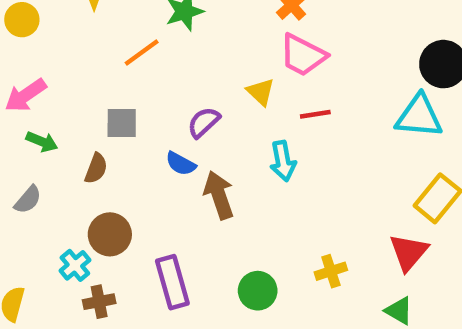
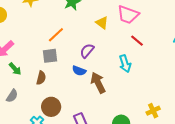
orange line: (142, 52) -> (56, 35), moved
yellow triangle: (261, 92) -> (102, 23), moved
red line: (315, 114) -> (137, 41), turned 56
green arrow: (42, 142) -> (15, 69), turned 32

